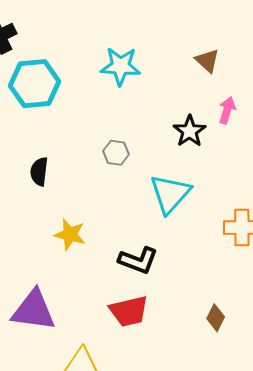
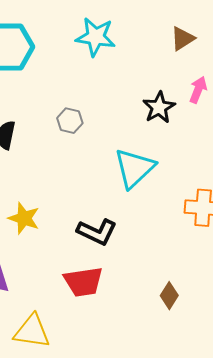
brown triangle: (207, 61) -> (183, 39), turned 40
gray hexagon: (116, 153) -> (70, 121), moved
yellow star: (70, 234) -> (24, 218), moved

